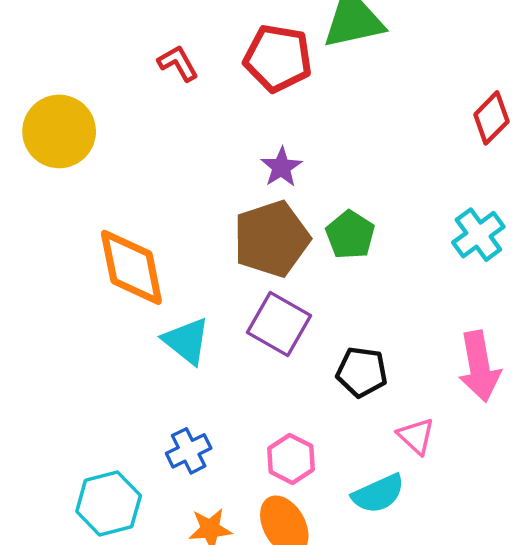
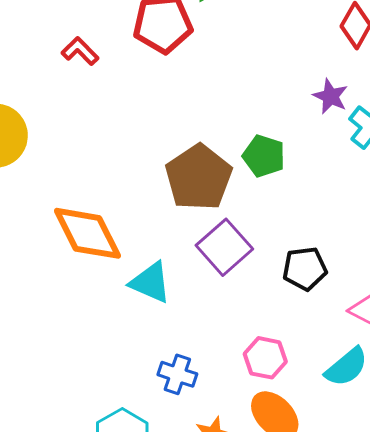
purple star: (281, 167) -> (330, 96), moved
purple square: (279, 324) -> (224, 247), turned 34
blue cross: (189, 451) -> (177, 374), turned -30

